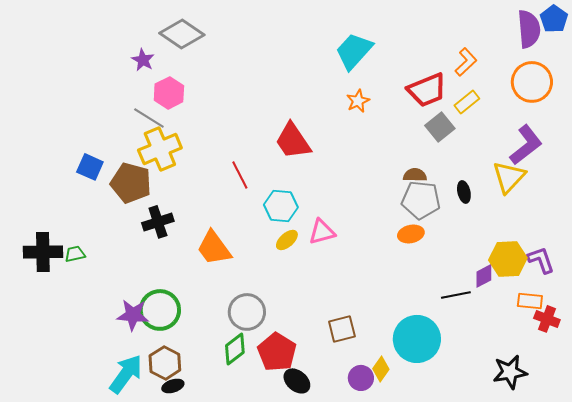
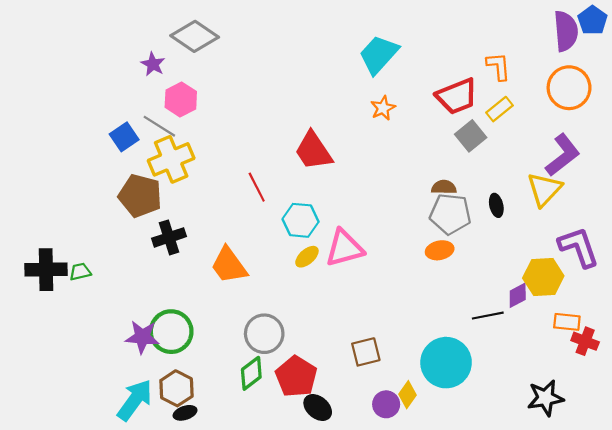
orange L-shape: (466, 62) -> (498, 66), turned -52
blue square: (90, 167) -> (124, 137), moved, turned 32
pink triangle: (322, 232) -> (344, 248), size x1.4
purple L-shape: (541, 260) -> (579, 247), moved, size x1.4

